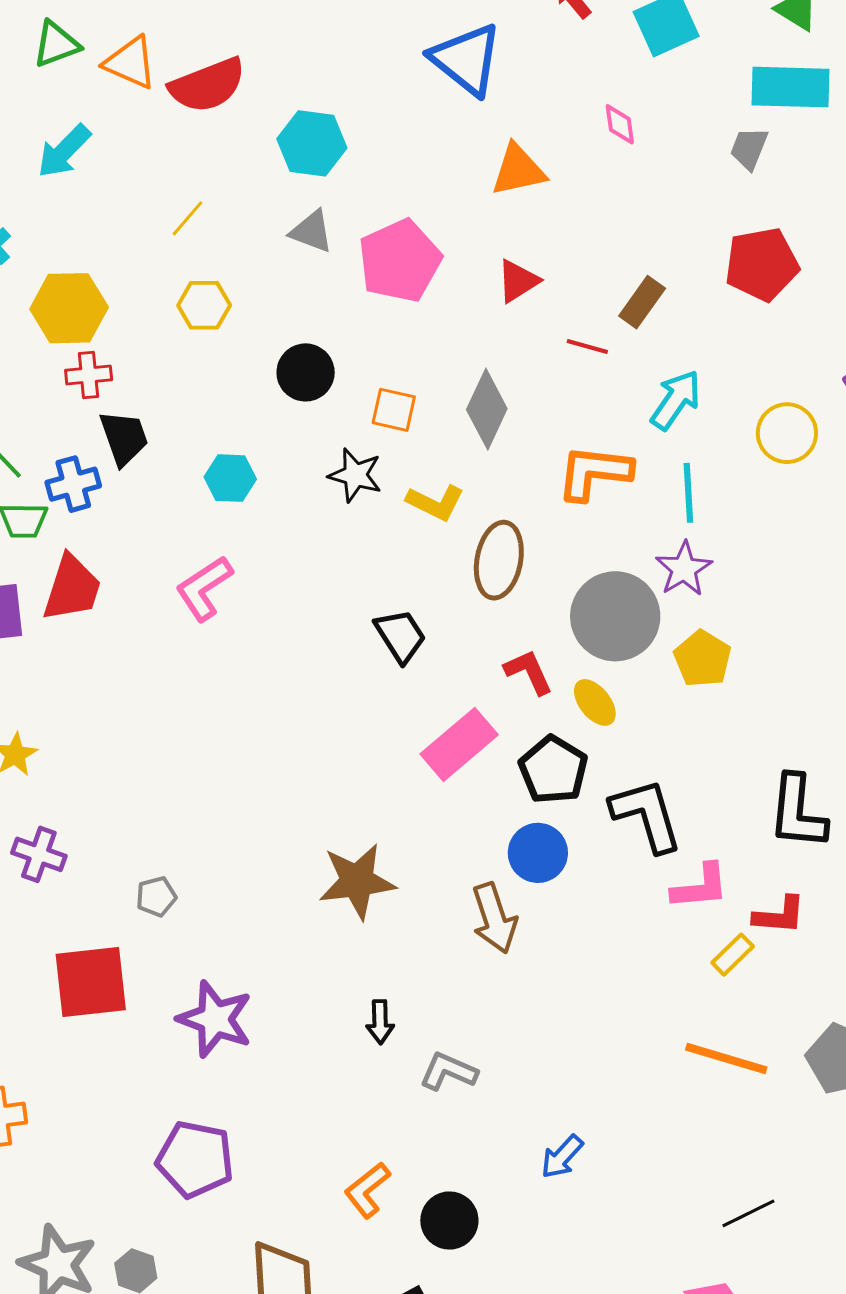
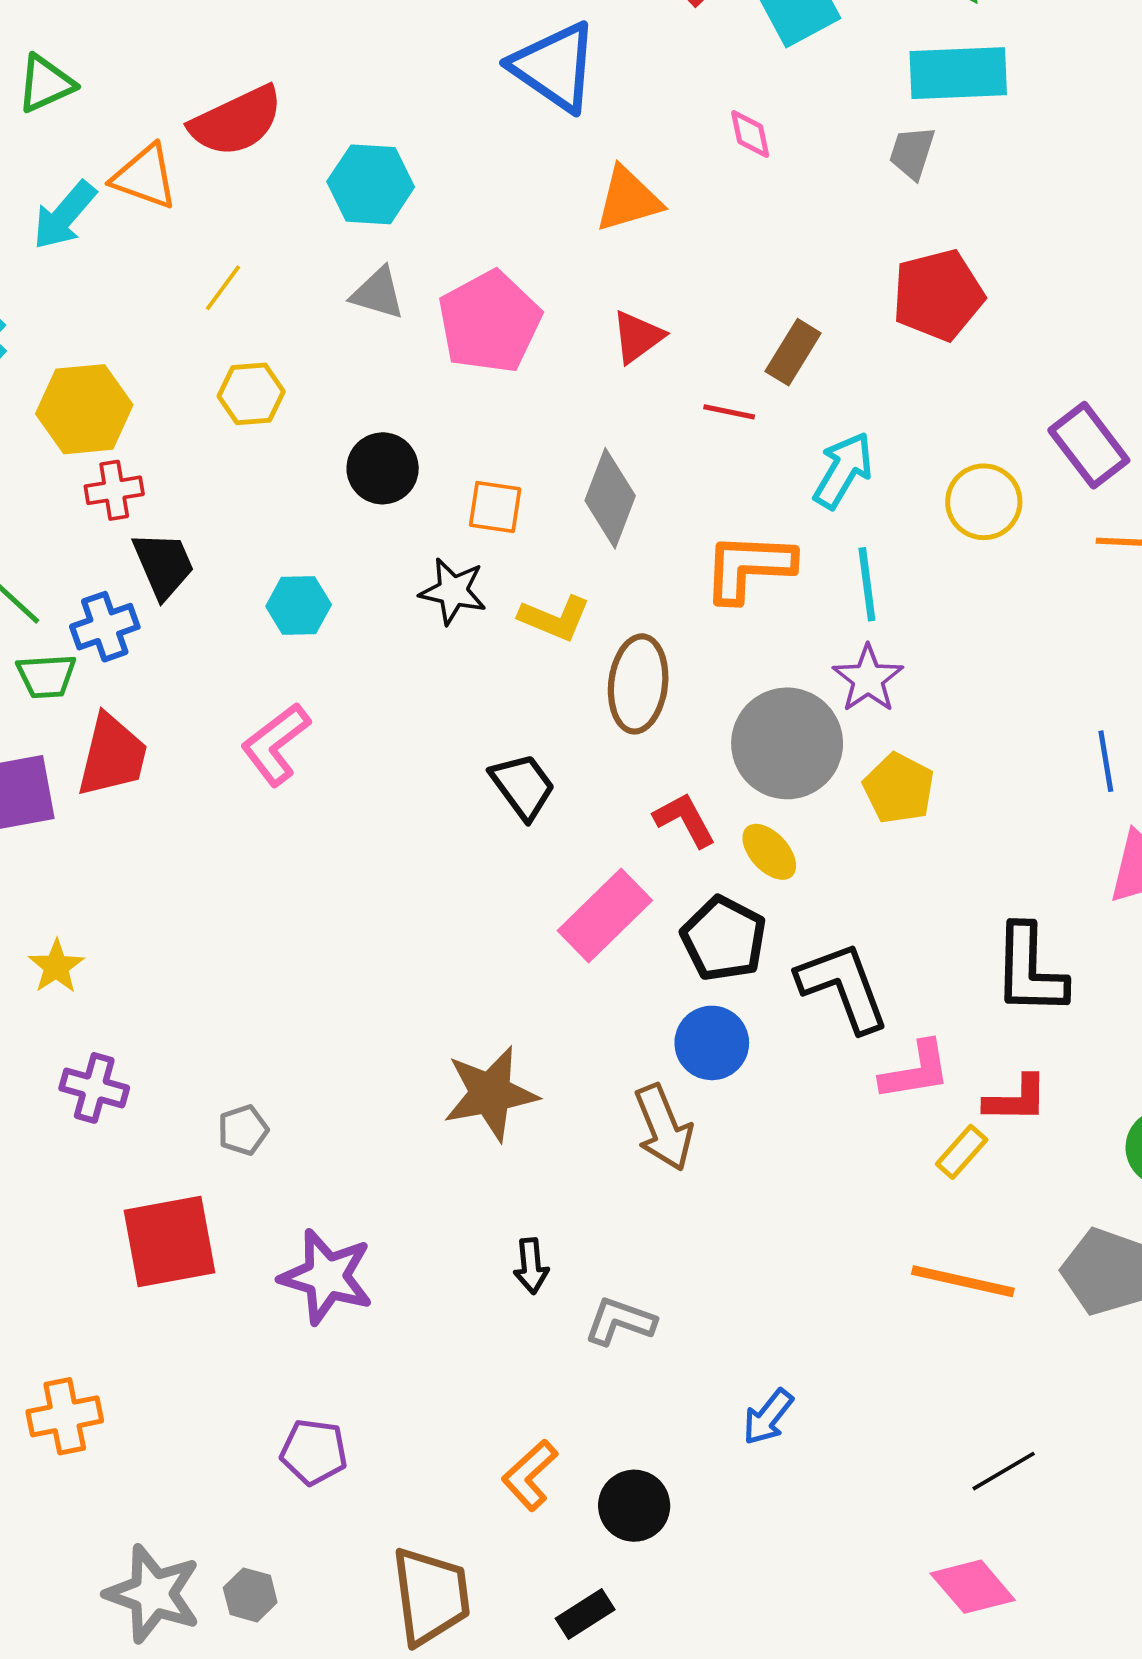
orange triangle: (130, 63) -> (145, 177), moved
purple pentagon: (195, 1159) -> (314, 1452), size x0.7

